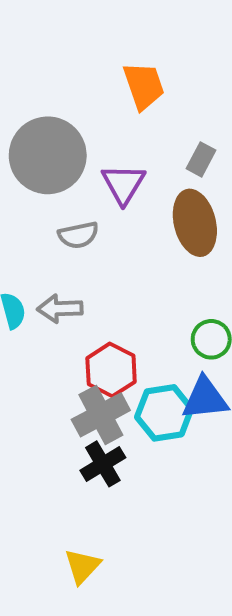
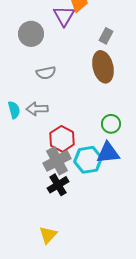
gray circle: (48, 155) -> (31, 34), size x0.7
purple triangle: (123, 184) -> (64, 16), moved

